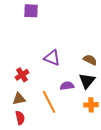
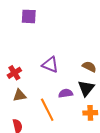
red cross: (22, 75) -> (14, 73), moved
brown triangle: (19, 99) -> (19, 95), moved

